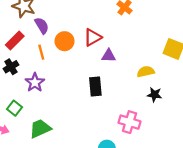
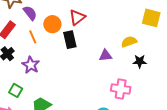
purple triangle: (109, 56) -> (105, 55), moved
black rectangle: (95, 86) -> (70, 40), moved

